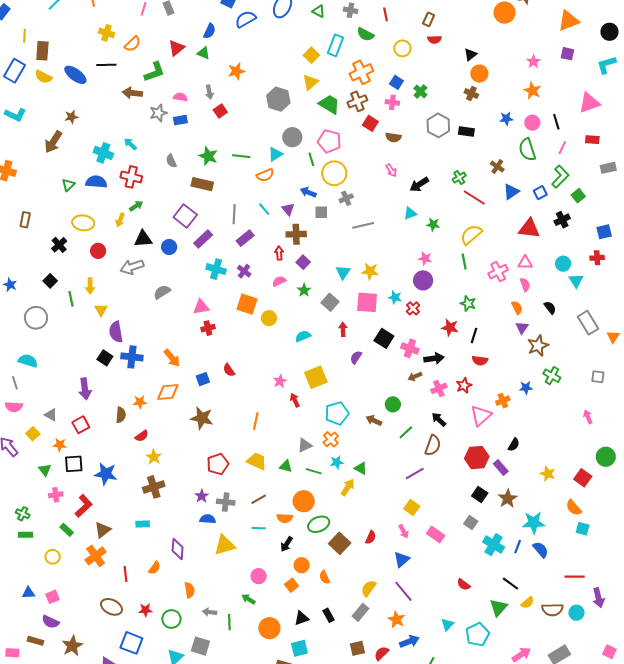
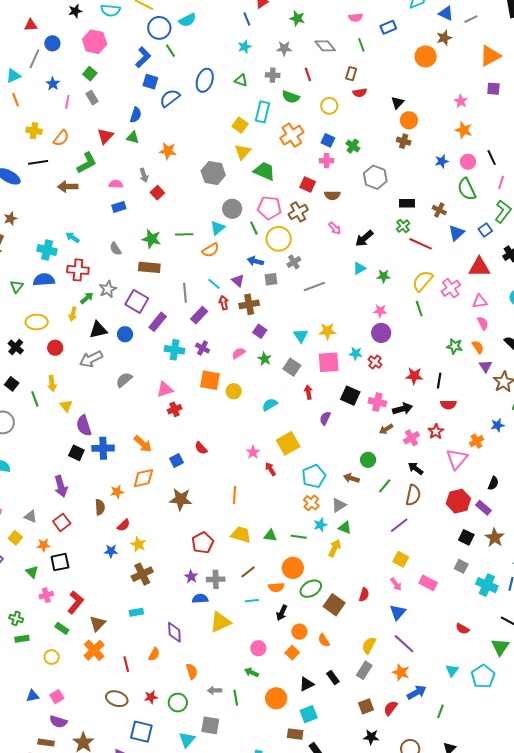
orange star: (236, 71) -> (168, 151), turned 30
brown cross: (357, 101) -> (298, 212), moved
gray star: (158, 113) -> (108, 289), moved
black rectangle: (466, 132) -> (407, 203), moved
red arrow: (279, 253) -> (224, 303), moved
pink cross: (498, 272) -> (451, 288), moved
green star: (468, 304) -> (455, 346), moved
gray triangle: (305, 445) -> (339, 505), moved
blue star: (106, 474) -> (111, 551), moved, size x0.6

